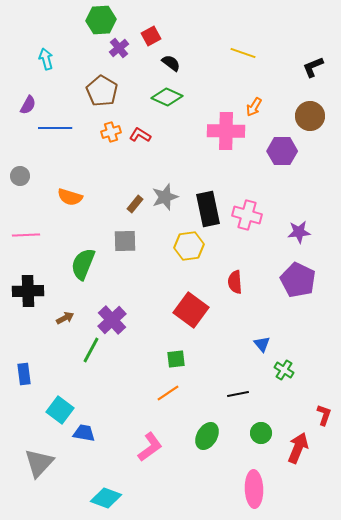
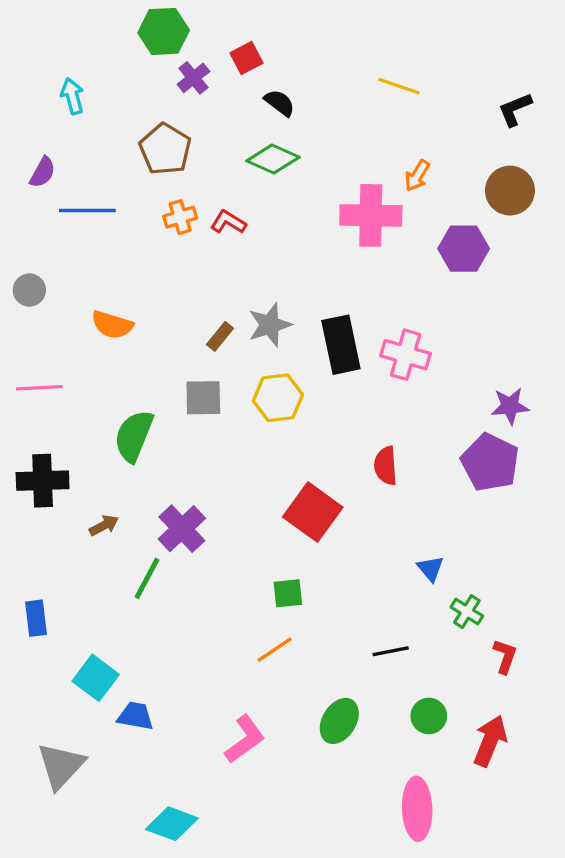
purple star: (299, 232) -> (510, 406), moved
yellow hexagon: (189, 246) -> (278, 398), moved
red L-shape: (324, 415) -> (505, 656), moved

